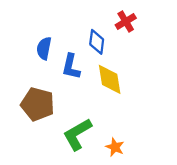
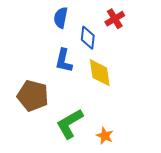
blue semicircle: (44, 48) -> (61, 18), moved

